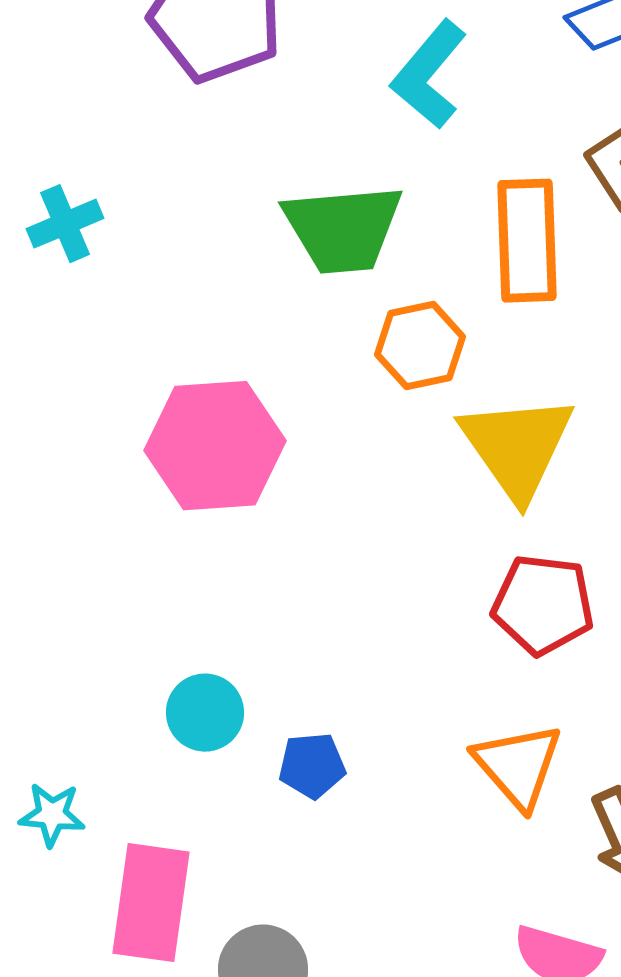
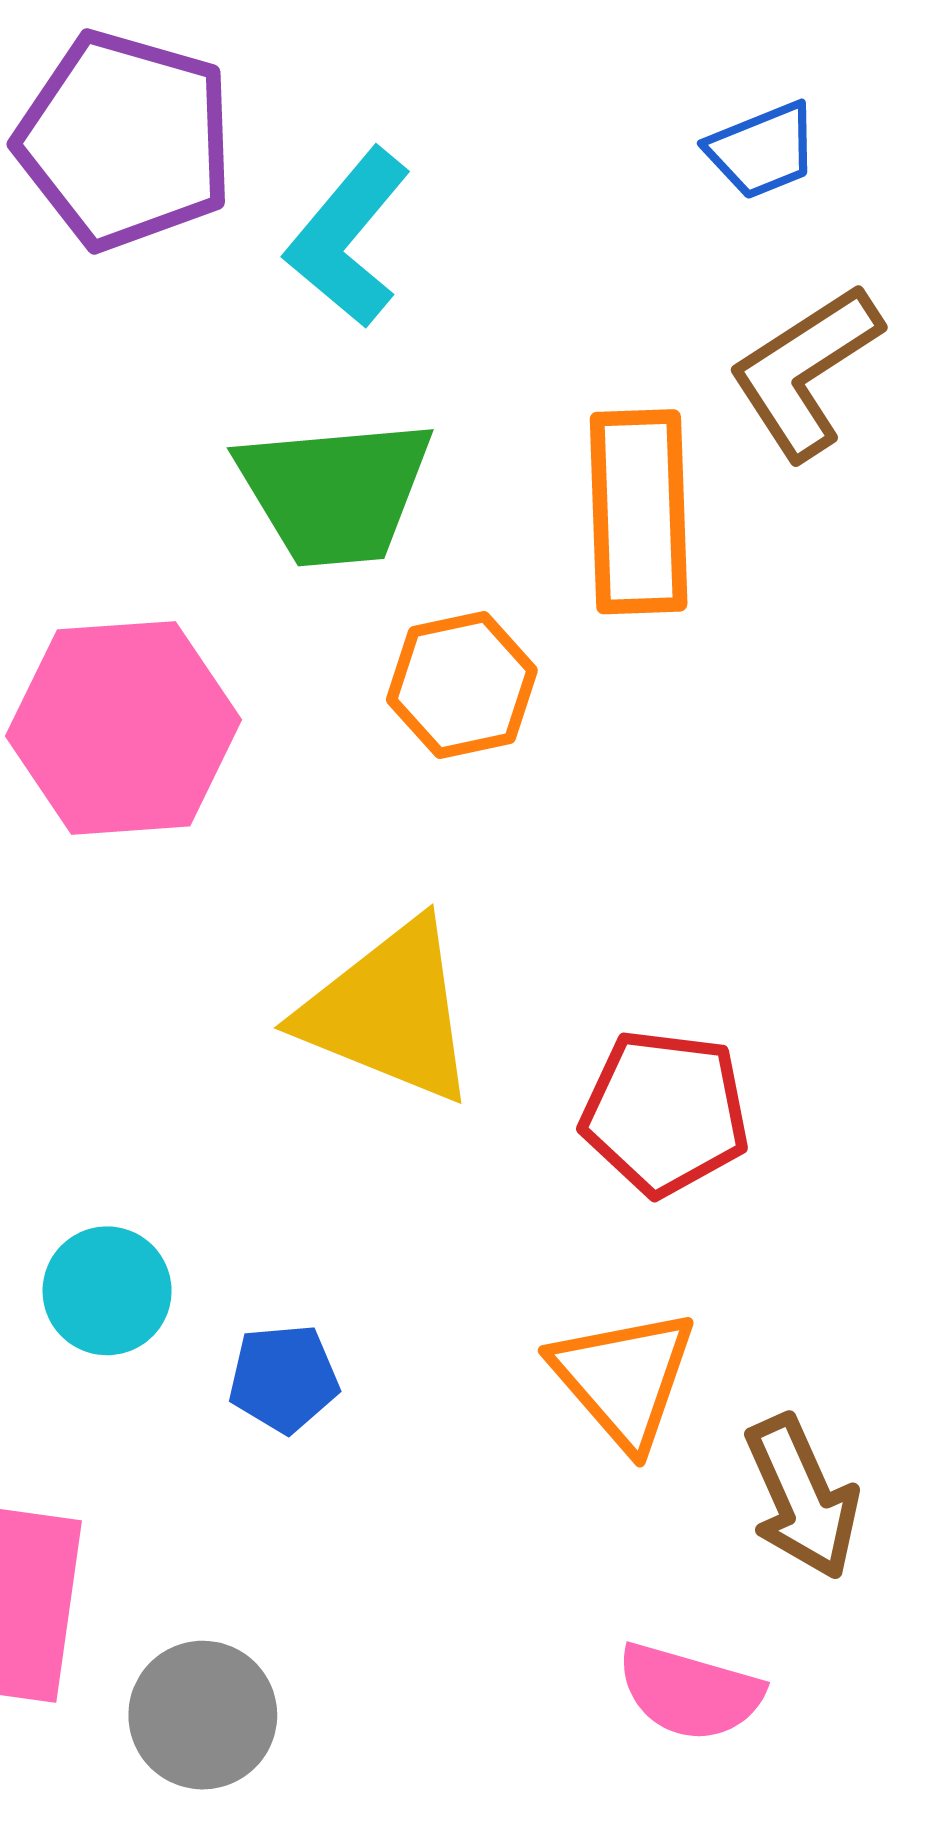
cyan L-shape: (429, 75) -> (348, 238), moved
pink hexagon: (215, 446) -> (124, 728), moved
yellow triangle: (517, 447) -> (389, 1012), moved, turned -33

